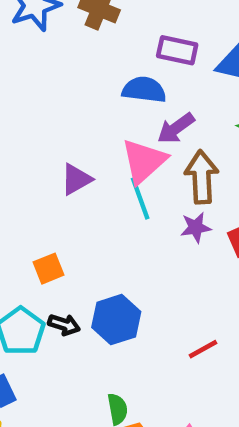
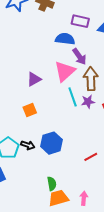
purple arrow: (176, 128) -> (79, 57), turned -90
cyan line: (140, 198) -> (73, 97), moved
orange square: (48, 269) -> (30, 110), moved

